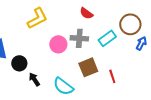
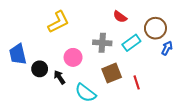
red semicircle: (86, 13) -> (120, 17), moved
pink circle: (58, 44) -> (73, 57), moved
black arrow: (34, 79) -> (59, 77), moved

